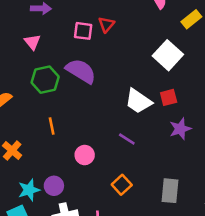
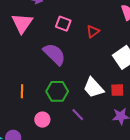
red triangle: (106, 24) -> (93, 31), moved
pink triangle: (32, 42) -> (22, 23), size x1.6
green hexagon: (45, 80) -> (57, 91), moved

